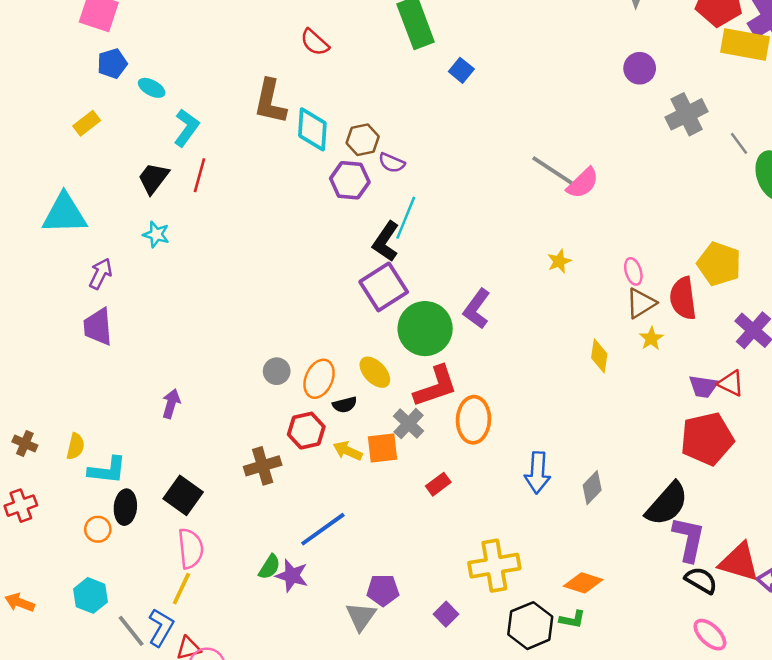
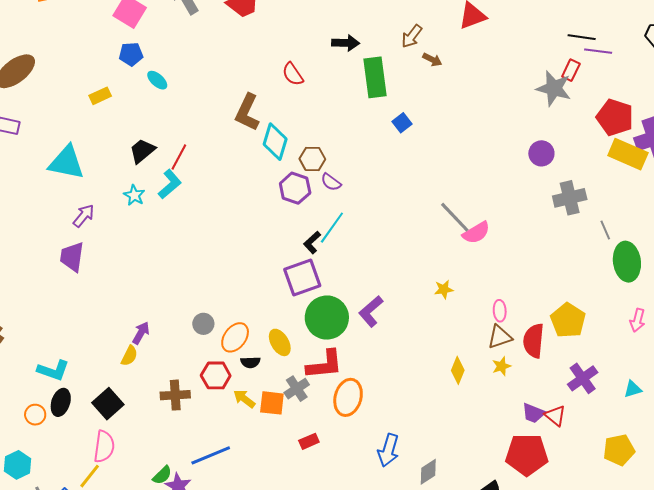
cyan L-shape: (186, 128) -> (170, 184), moved
black L-shape: (386, 241) -> (312, 242), size x0.7
purple arrow: (171, 404) -> (141, 333), moved
yellow semicircle: (75, 446) -> (129, 356), moved

